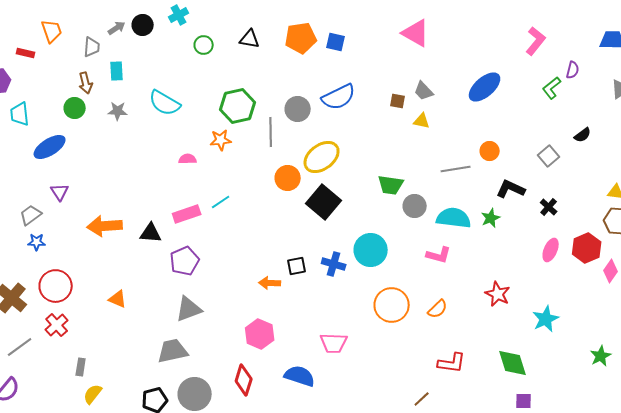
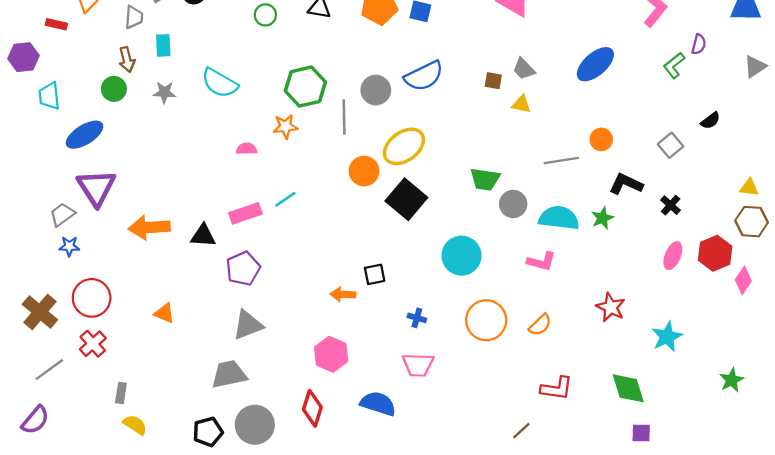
purple triangle: (60, 192) -> (96, 188), size x1.8
blue cross: (334, 264) -> (417, 318), moved, size x0.7
yellow semicircle: (93, 394) -> (135, 425), turned 85

